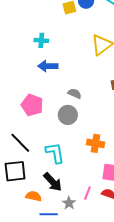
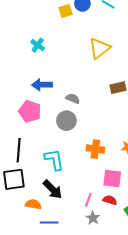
cyan cross: (41, 40) -> (38, 45), turned 32
blue arrow: (48, 66) -> (42, 85), moved
black line: (20, 143) -> (19, 150), turned 50
gray star: (69, 203) -> (93, 218), moved

